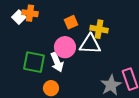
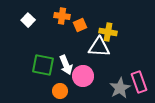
orange cross: (30, 13) -> (62, 16), moved
pink circle: (65, 47) -> (83, 76), moved

